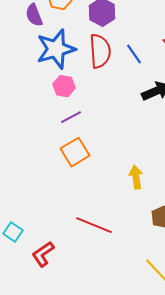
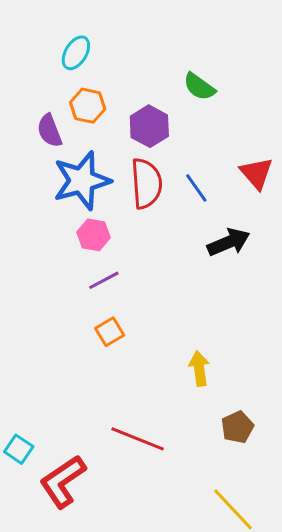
orange square: (75, 152) -> (110, 332), size x0.7
red L-shape: (43, 254) -> (63, 481), size x1.4

